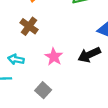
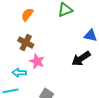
pink star: (54, 57) -> (37, 61), moved

